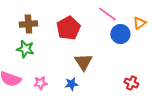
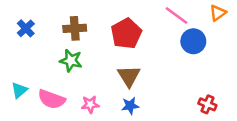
orange triangle: (139, 23) -> (218, 13), moved
brown triangle: (83, 62) -> (129, 76), moved

